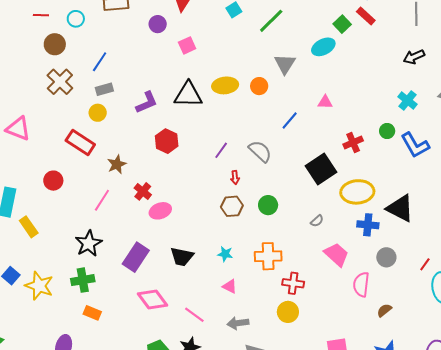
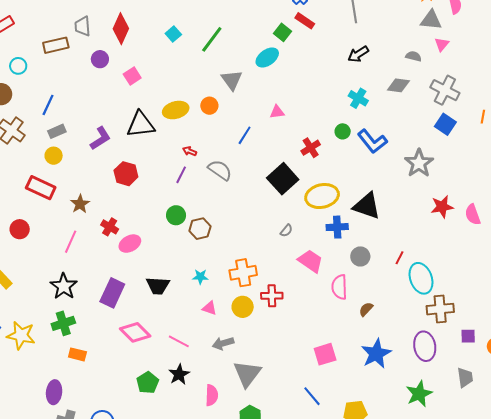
red arrow: (235, 177) -> (190, 151), moved, turned 128
green circle: (268, 205) -> (176, 215), moved
yellow circle: (288, 312) -> (243, 307), moved

